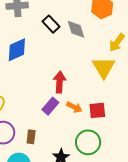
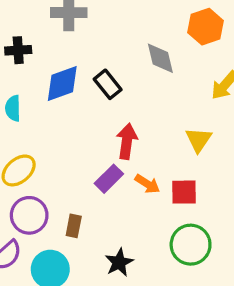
black rectangle: (51, 24) -> (108, 84), moved
yellow triangle: (104, 67) -> (198, 140), moved, size x0.7
green circle: (88, 142) -> (191, 245), moved

